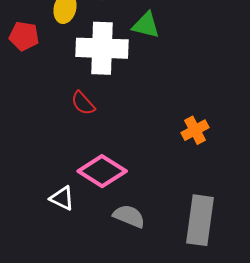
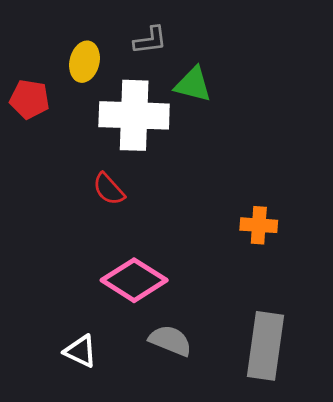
orange cross: (195, 130) -> (259, 225), turned 32
white triangle: (62, 198) -> (80, 351), moved

